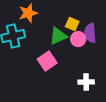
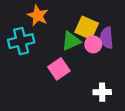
orange star: (28, 13) -> (38, 16), turned -30
yellow square: (72, 24) -> (87, 28), size x1.5

